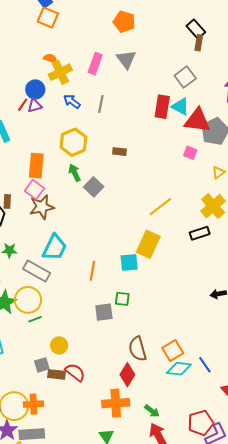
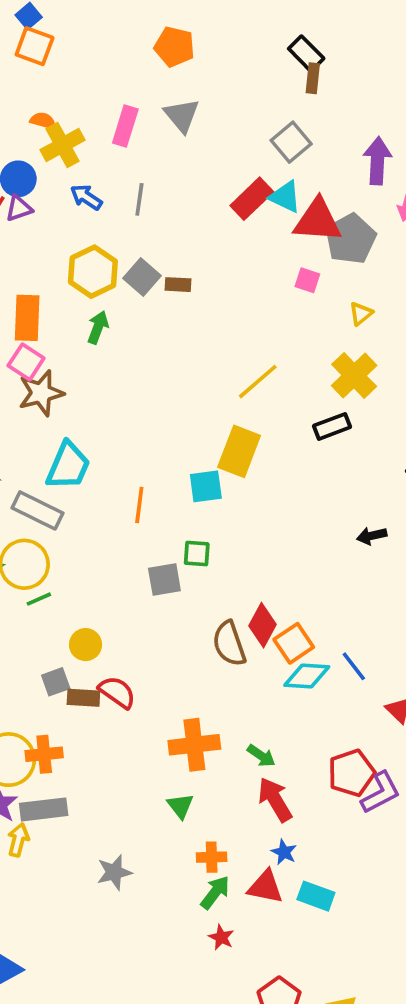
red rectangle: (162, 107) -> (252, 199), turned 40
green arrow: (75, 173) -> (98, 327), turned 48
gray square: (94, 187) -> (142, 277), moved
red diamond: (127, 375) -> (263, 625), moved

